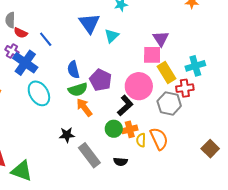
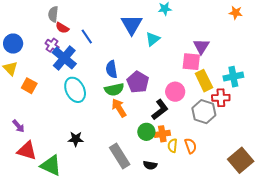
pink circle: (139, 86) -> (175, 92), size x0.7
black star: (67, 135) -> (76, 139), moved
orange semicircle: (159, 139) -> (191, 146), size x0.7
brown square: (210, 149) -> (241, 160), size x1.4

